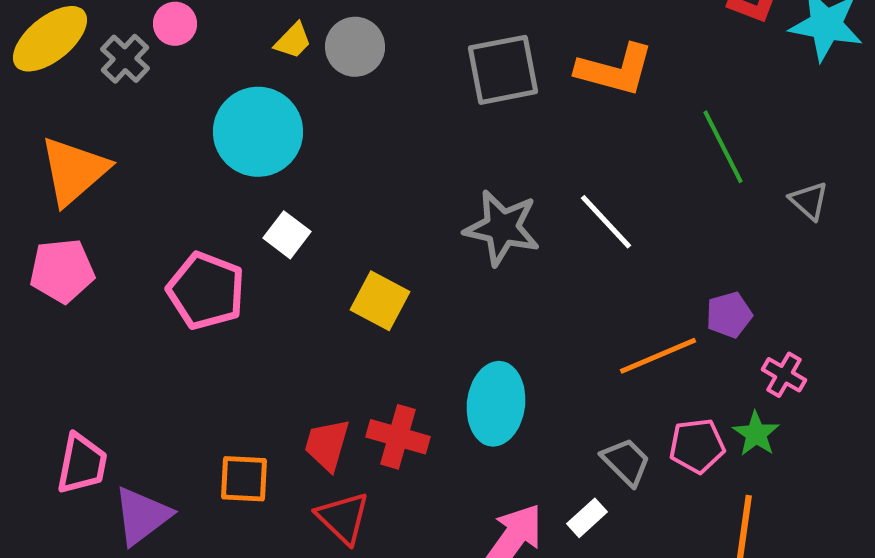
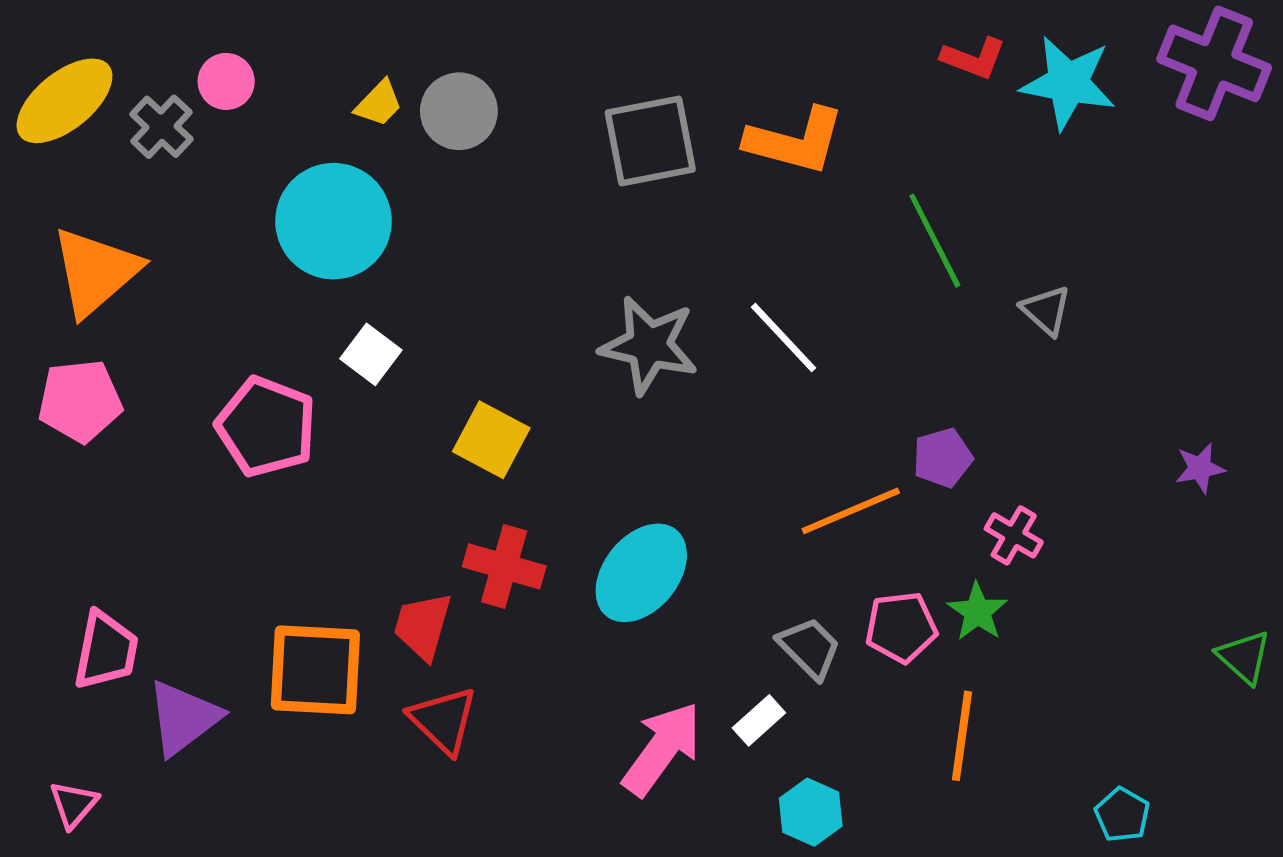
cyan ellipse: (496, 404) -> (641, 573), turned 32
red cross: (398, 437) -> (504, 566), moved
orange square: (244, 479) -> (315, 670), size x1.5

